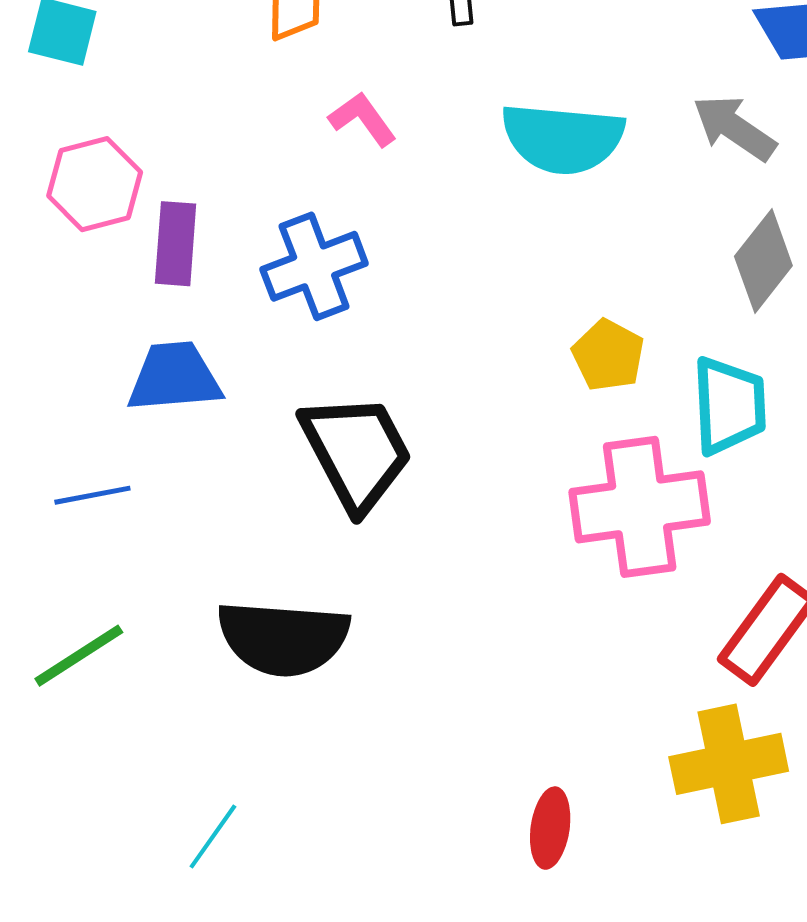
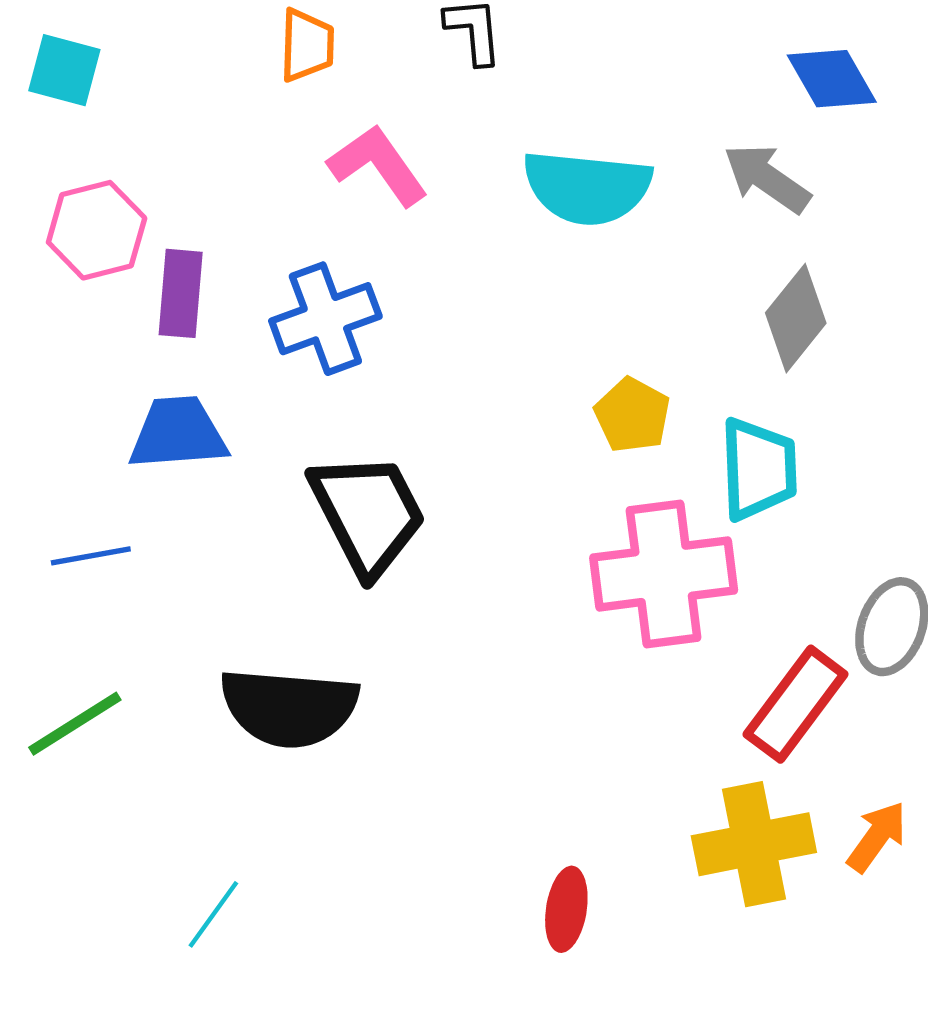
pink L-shape: (363, 119) -> (378, 165), size x1.4

